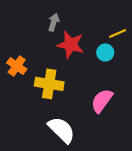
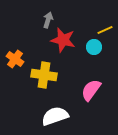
white semicircle: (62, 130) -> (55, 116), turned -64

